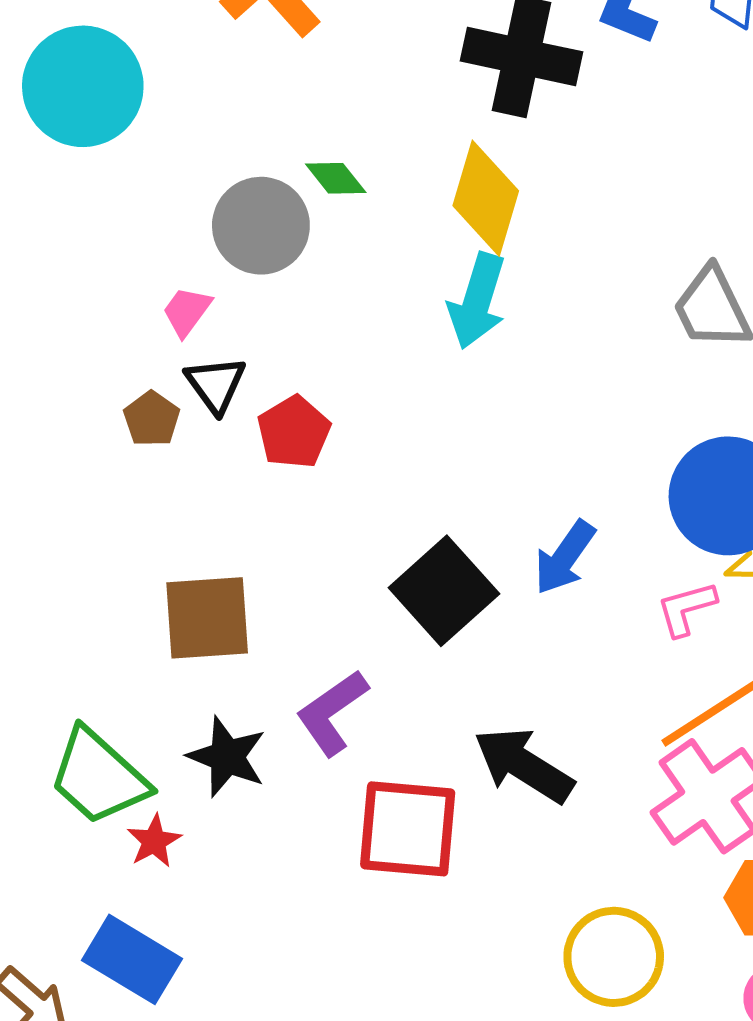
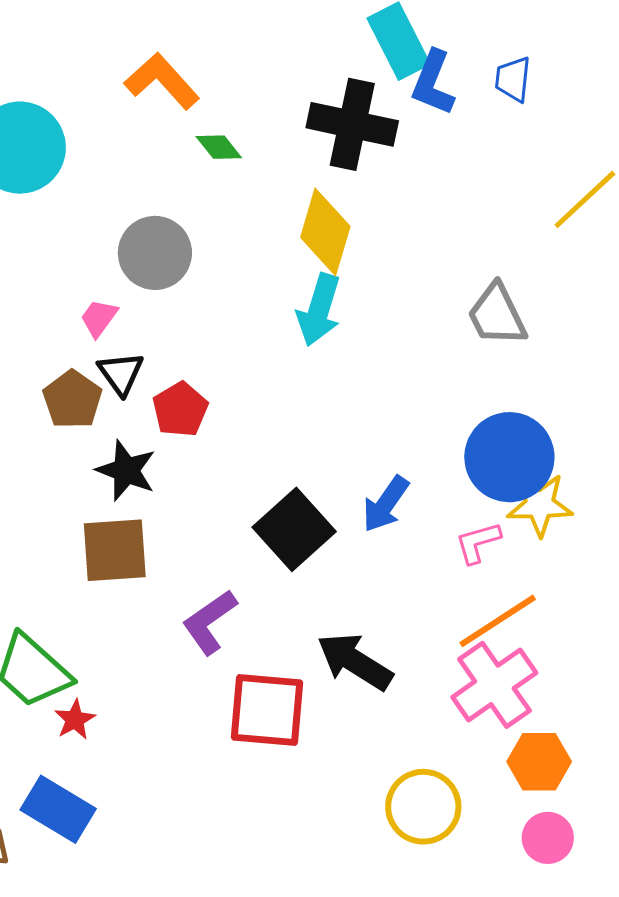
green diamond: (336, 178) -> (219, 147), moved
brown pentagon: (152, 419) -> (72, 400), size x1.4
black star: (227, 757) -> (126, 470), moved

